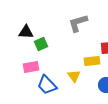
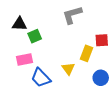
yellow rectangle: (92, 61) -> (86, 53), turned -63

